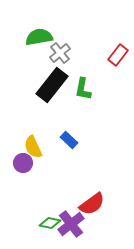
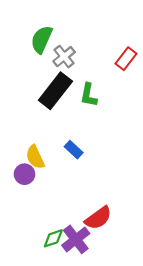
green semicircle: (39, 37) -> (42, 39), turned -56
green diamond: (50, 223) -> (53, 238), turned -30

